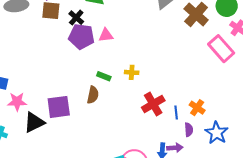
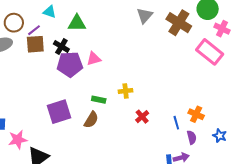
brown semicircle: (93, 95) -> (91, 120), turned 30
red cross: (153, 104) -> (142, 117), moved, size x0.6
purple square: (59, 107) -> (59, 112), moved
blue star: (217, 133) -> (220, 136), size x0.6

